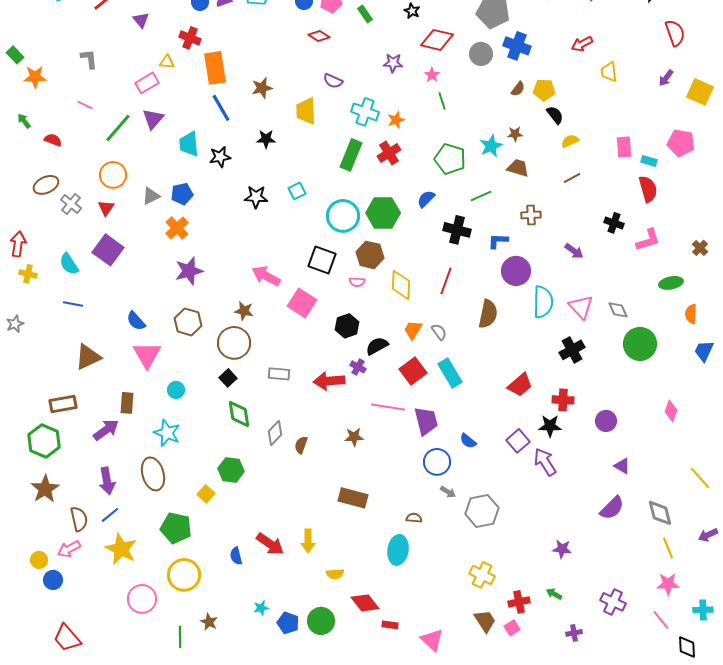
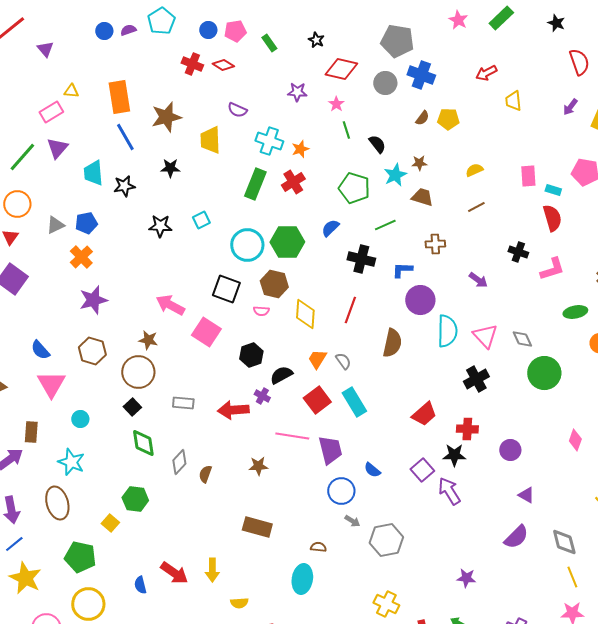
red cross: (190, 38) -> (192, 64), moved
brown star: (262, 88) -> (166, 117), size x1.4
black semicircle: (555, 115) -> (377, 144), moved

